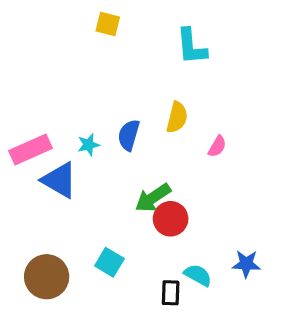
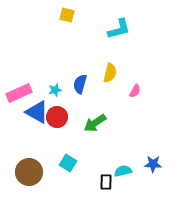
cyan L-shape: (191, 47) -> (119, 29), turned -100
red circle: (171, 219) -> (57, 117), moved
cyan semicircle: (198, 275) -> (123, 171), turned -42

